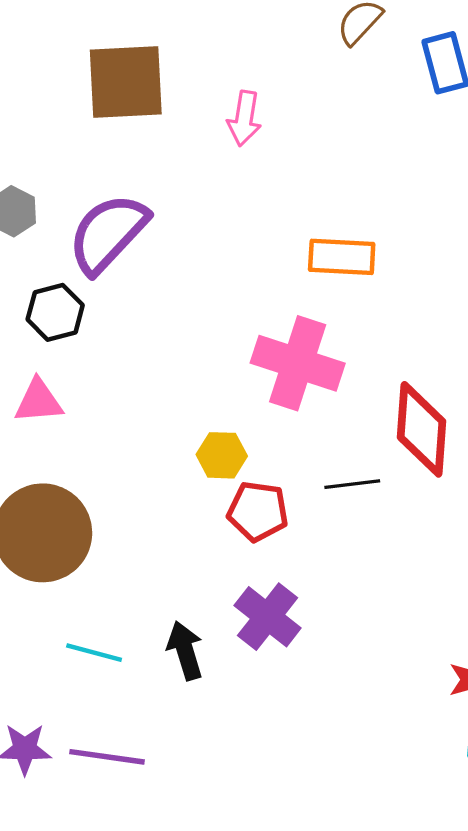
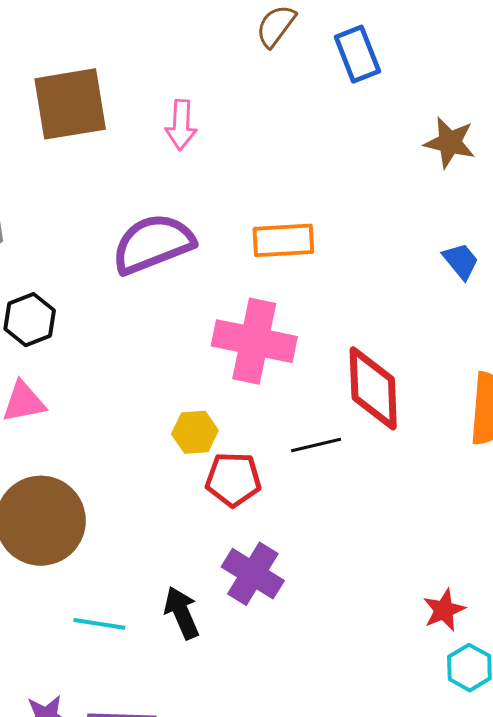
purple semicircle: (108, 233) -> (153, 244), moved, turned 32

